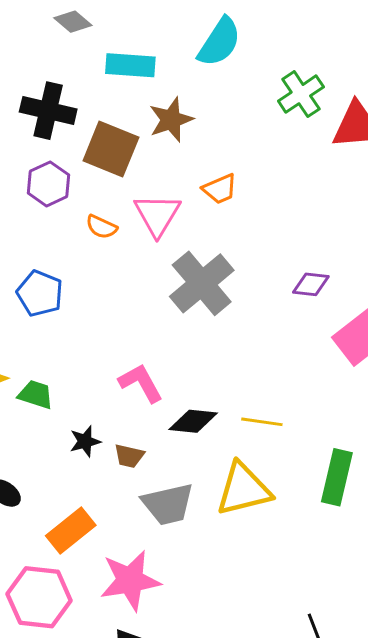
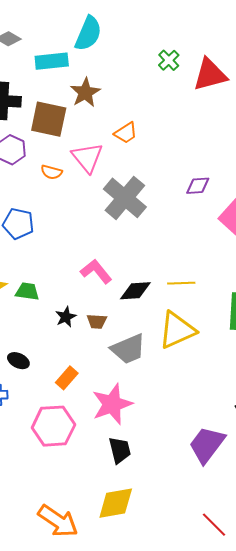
cyan semicircle: (219, 42) -> (88, 33), moved
green cross: (301, 94) -> (169, 60), size x0.7
orange rectangle: (71, 530) -> (67, 378), size x0.7

